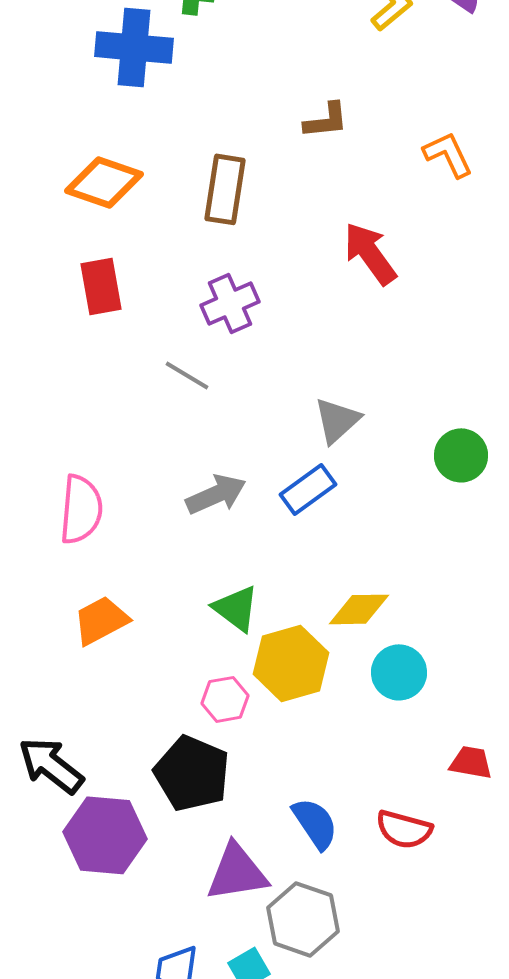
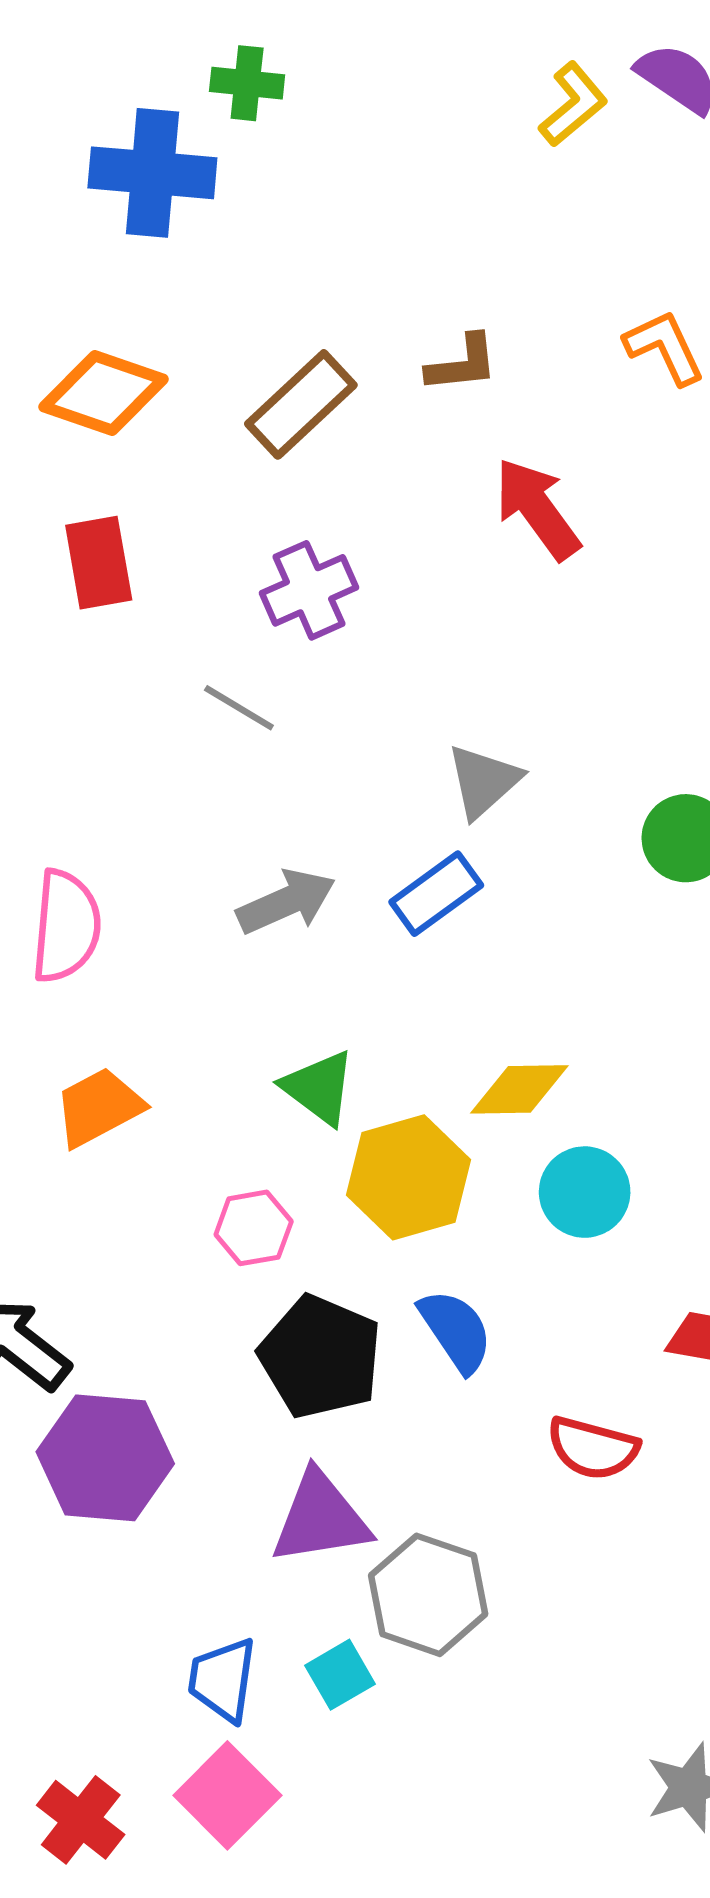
brown L-shape: (326, 120) -> (462, 364), moved
brown rectangle: (225, 189) -> (301, 404), turned 38
pink hexagon: (225, 699) -> (254, 1228), moved
black pentagon: (192, 773) -> (320, 1357), moved
blue semicircle: (315, 823) -> (456, 1331), moved

